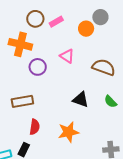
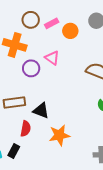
orange circle: (86, 29) -> (70, 31), moved
pink triangle: (67, 56) -> (52, 58), moved
black triangle: (81, 99) -> (41, 111), moved

